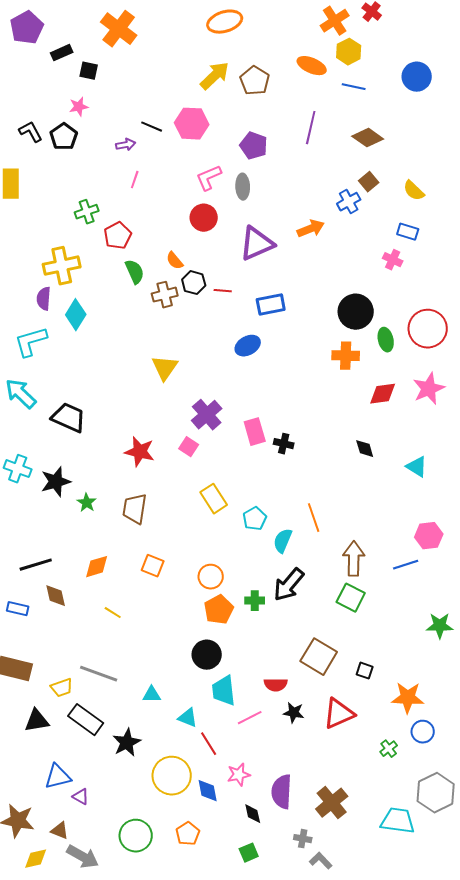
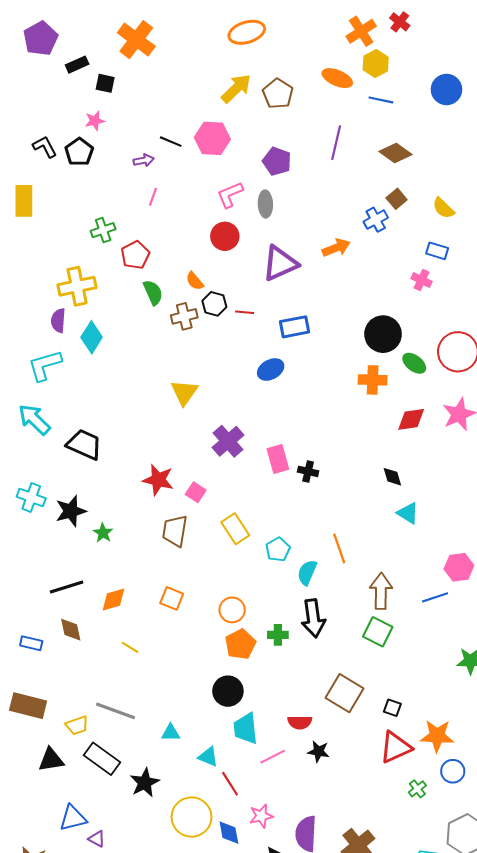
green ellipse: (386, 340) -> (414, 363), turned -40
pink square: (189, 447) -> (196, 492), moved
cyan triangle: (417, 467) -> (408, 513), moved
brown trapezoid: (135, 509) -> (175, 531), moved
black line: (36, 565) -> (67, 587), moved
black arrow: (289, 585) -> (313, 618), turned -48
red triangle: (339, 714) -> (396, 747), moved

